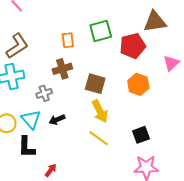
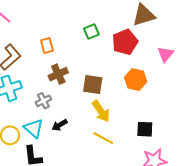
green square: (101, 31) -> (91, 32), size x0.7
orange rectangle: (68, 40) -> (47, 46), moved
black square: (141, 135) -> (145, 129), turned 30

